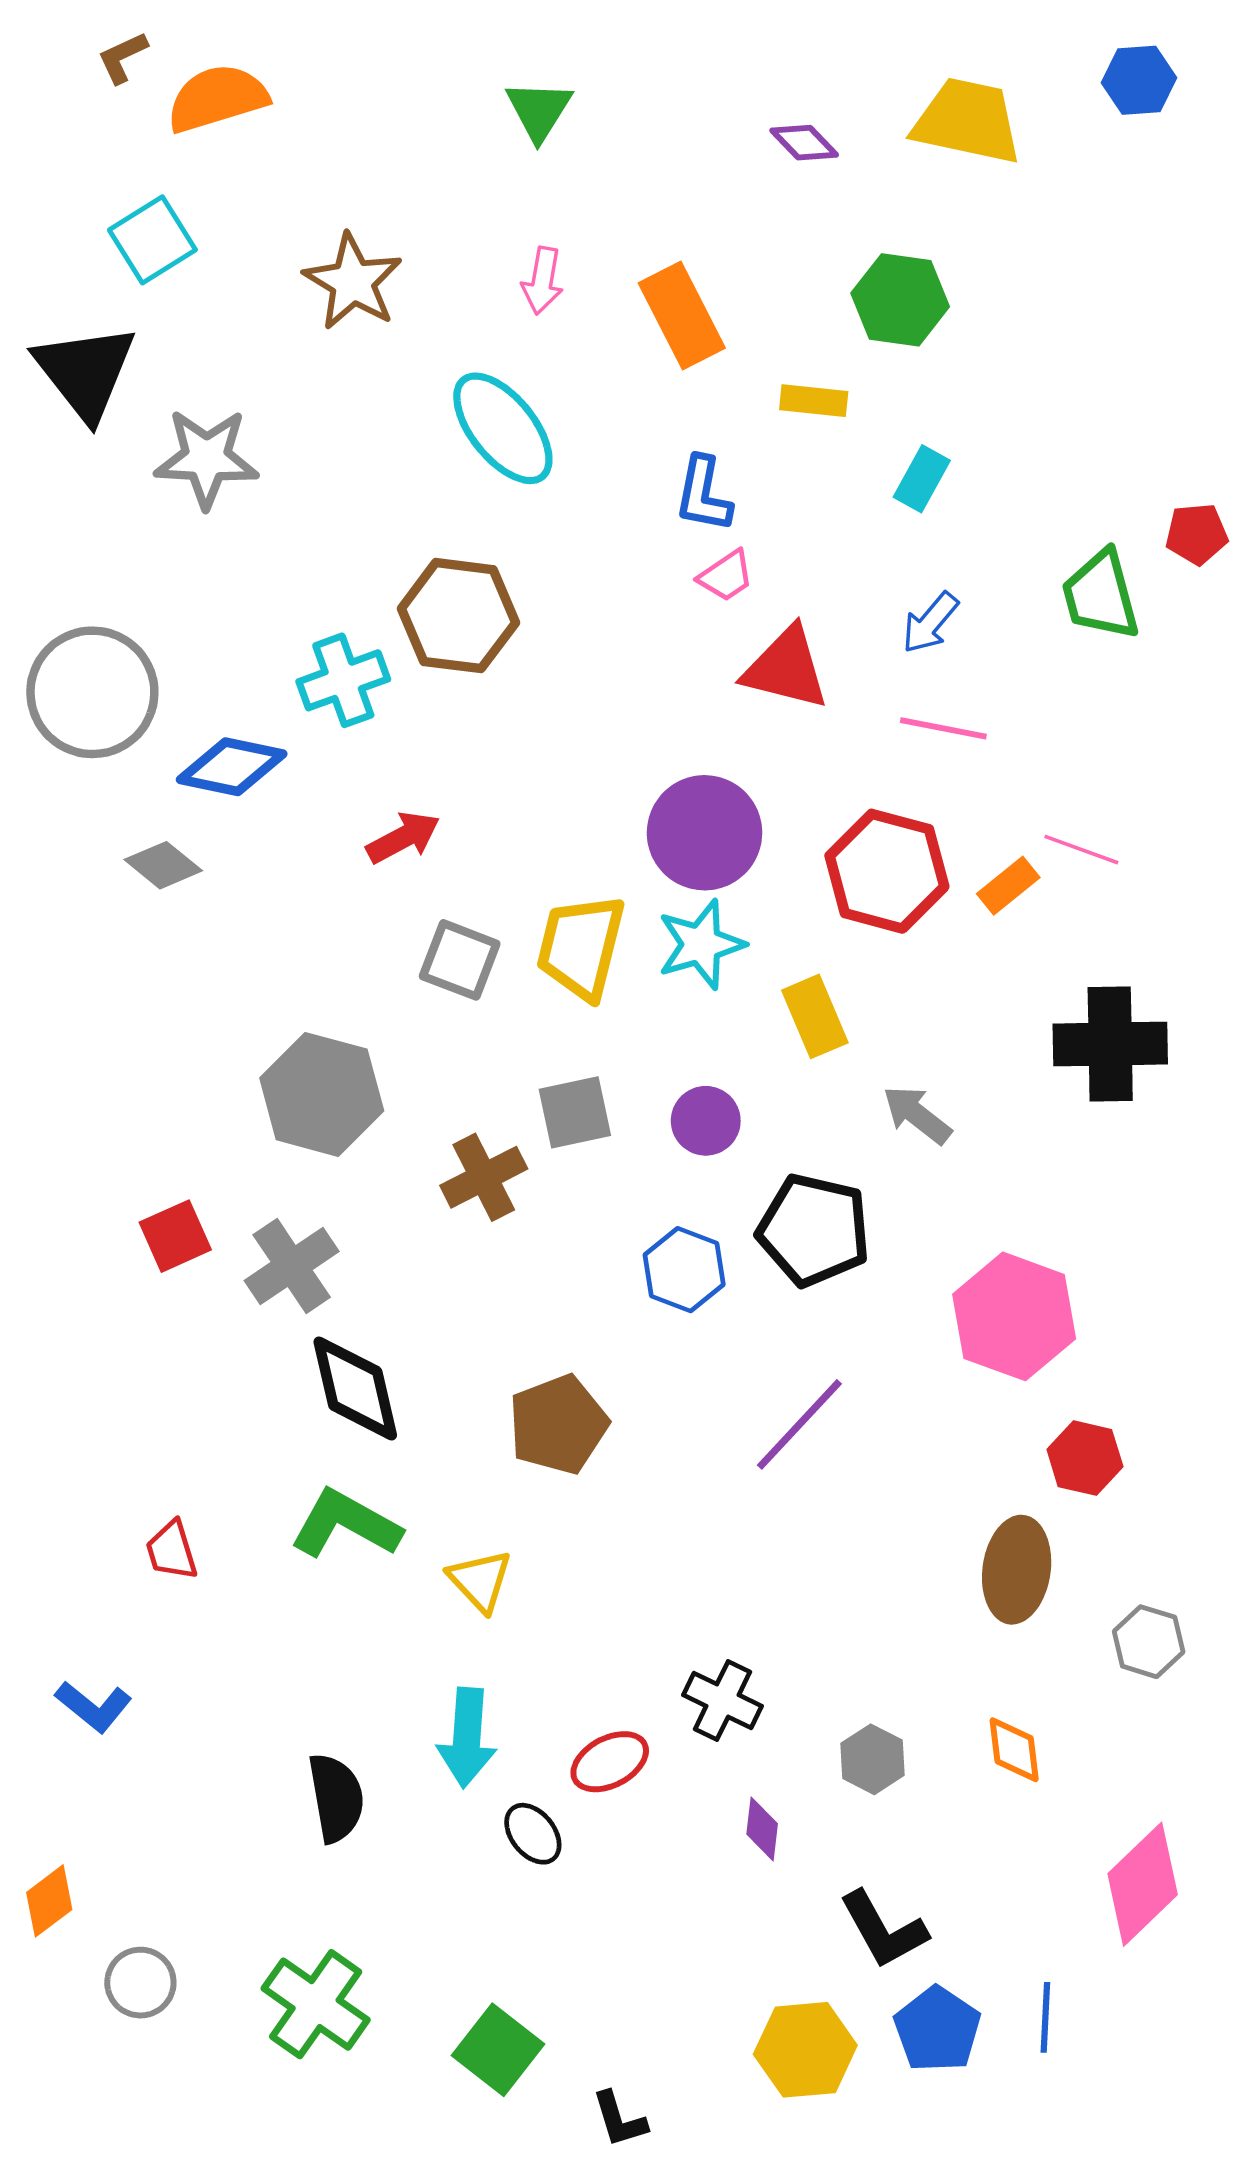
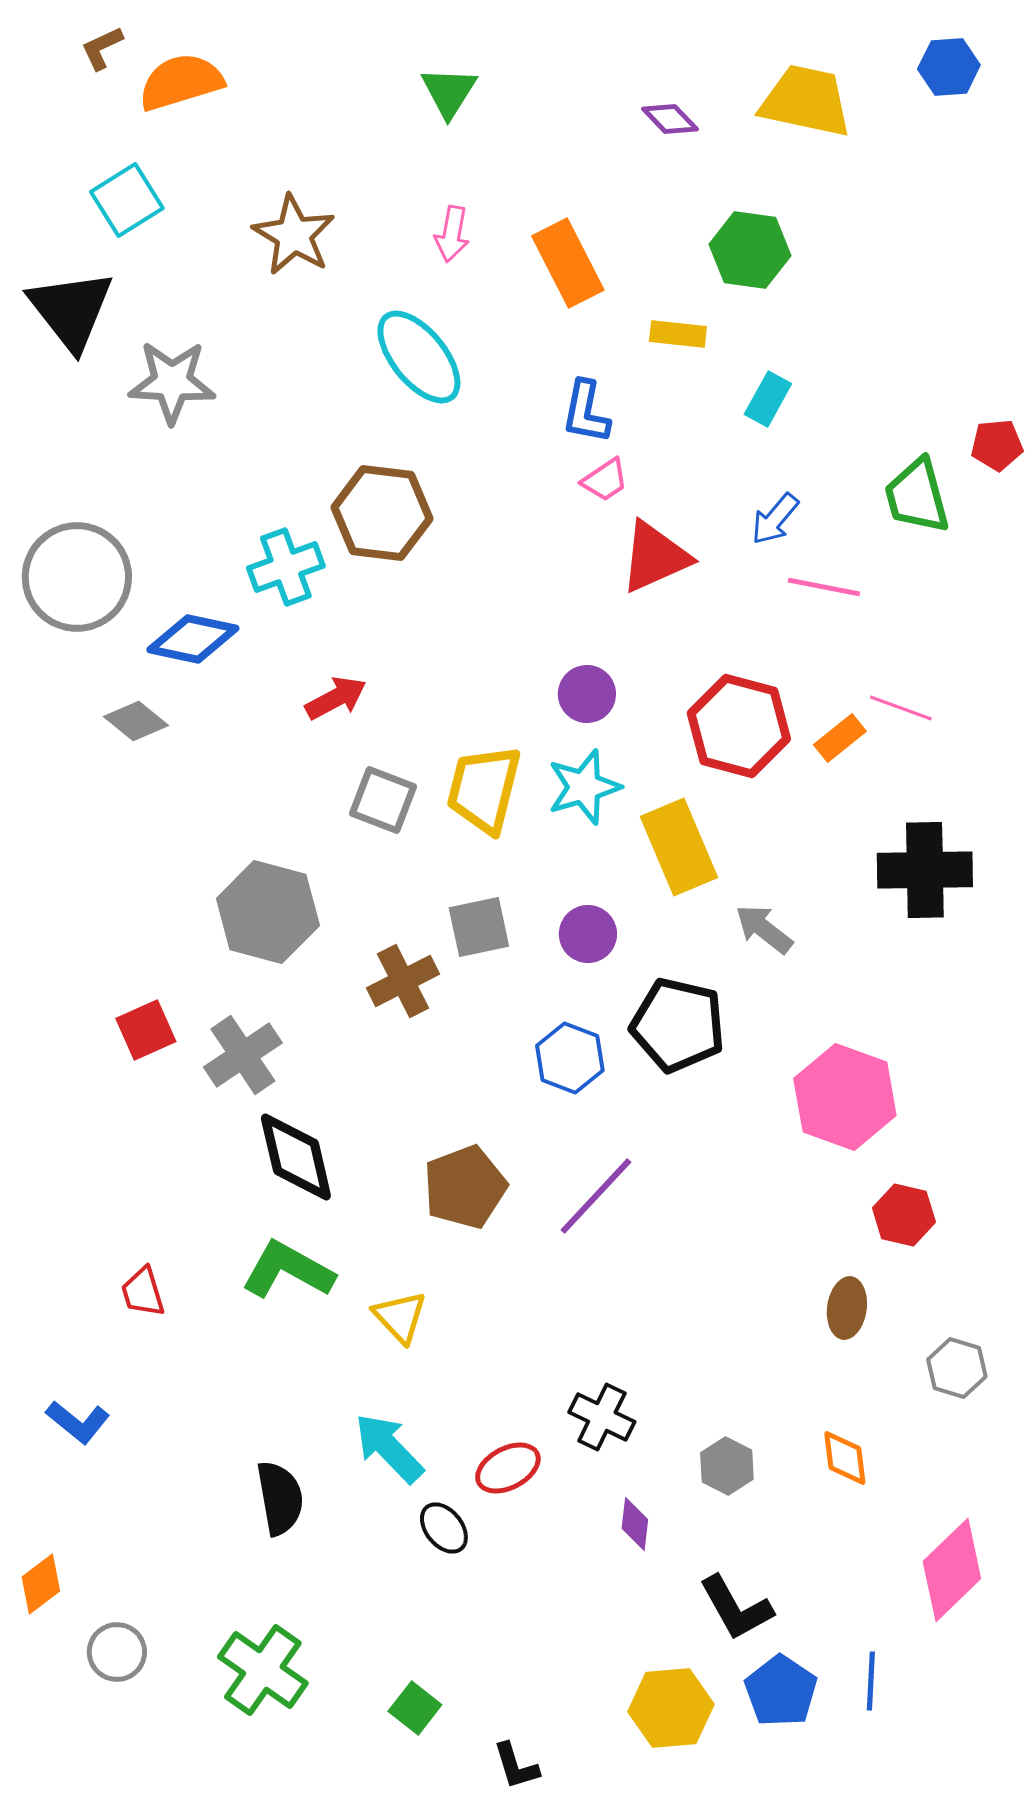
red triangle: (786, 668) -> (655, 557), turned -38
pink line: (943, 728) -> (824, 587), moved
purple circle: (705, 833) -> (587, 694), size x0.6
yellow rectangle: (815, 1016) -> (679, 847), size x1.4
purple line: (799, 1424) -> (596, 1196), moved
brown ellipse: (1017, 1570) -> (847, 1308), size x0.7
cyan arrow: (467, 1738) -> (389, 1448), turned 132
green square: (498, 2050) -> (415, 1708), size x0.7

